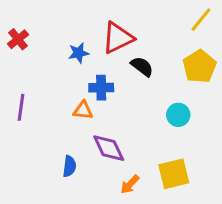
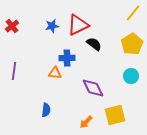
blue star: (78, 53) -> (52, 26), moved
cyan circle: (178, 115) -> (131, 76), moved
purple diamond: (109, 148) -> (93, 88), moved

